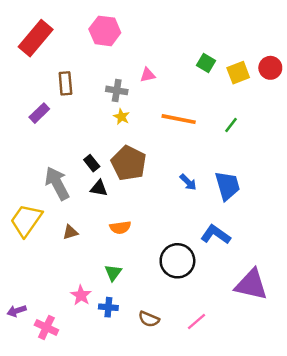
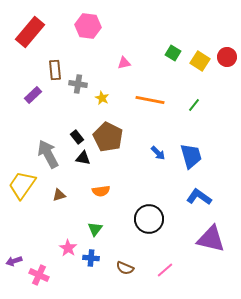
yellow square: (238, 73) -> (200, 61), turned -36
gray cross: (117, 90) -> (78, 84), moved
blue L-shape: (216, 235) -> (199, 197), moved

